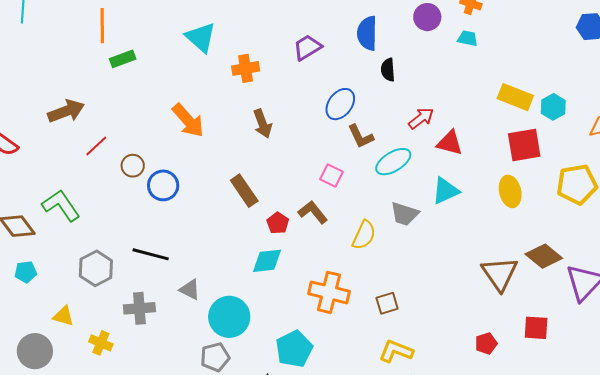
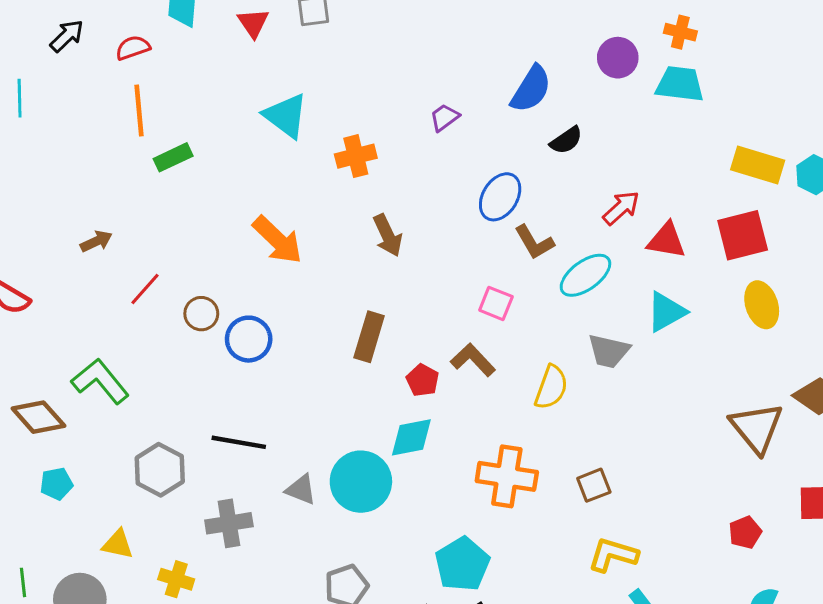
blue semicircle: (367, 33) -> (531, 89), turned -144
cyan trapezoid: (468, 38) -> (680, 84), size x1.6
purple trapezoid: (307, 47) -> (444, 117), size x0.7
black semicircle: (388, 70) -> (566, 140), turned -115
brown arrow: (66, 111) -> (96, 241), size x0.6
red square: (524, 145) -> (743, 235), moved
brown rectangle: (244, 191) -> (369, 337), turned 56
cyan circle: (229, 317) -> (361, 482), moved

